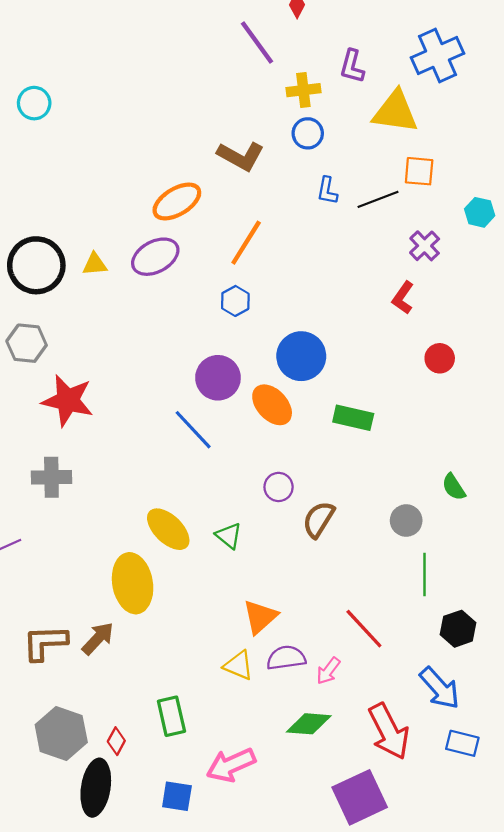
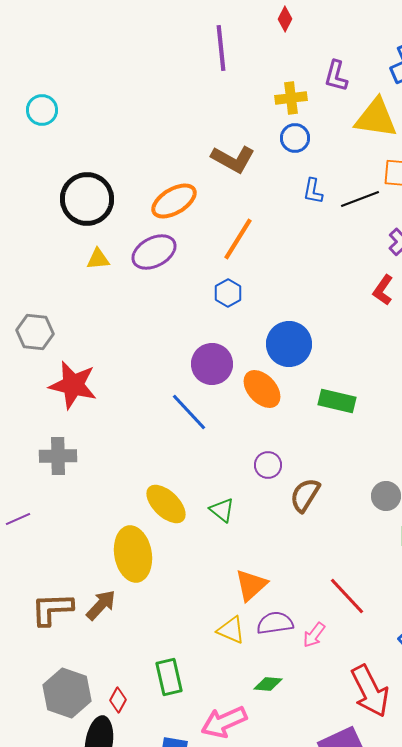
purple line: (257, 43) -> (221, 48), moved, turned 30
black circle: (36, 265) -> (87, 199), moved
green diamond: (309, 724) -> (268, 684), moved, size x0.7

